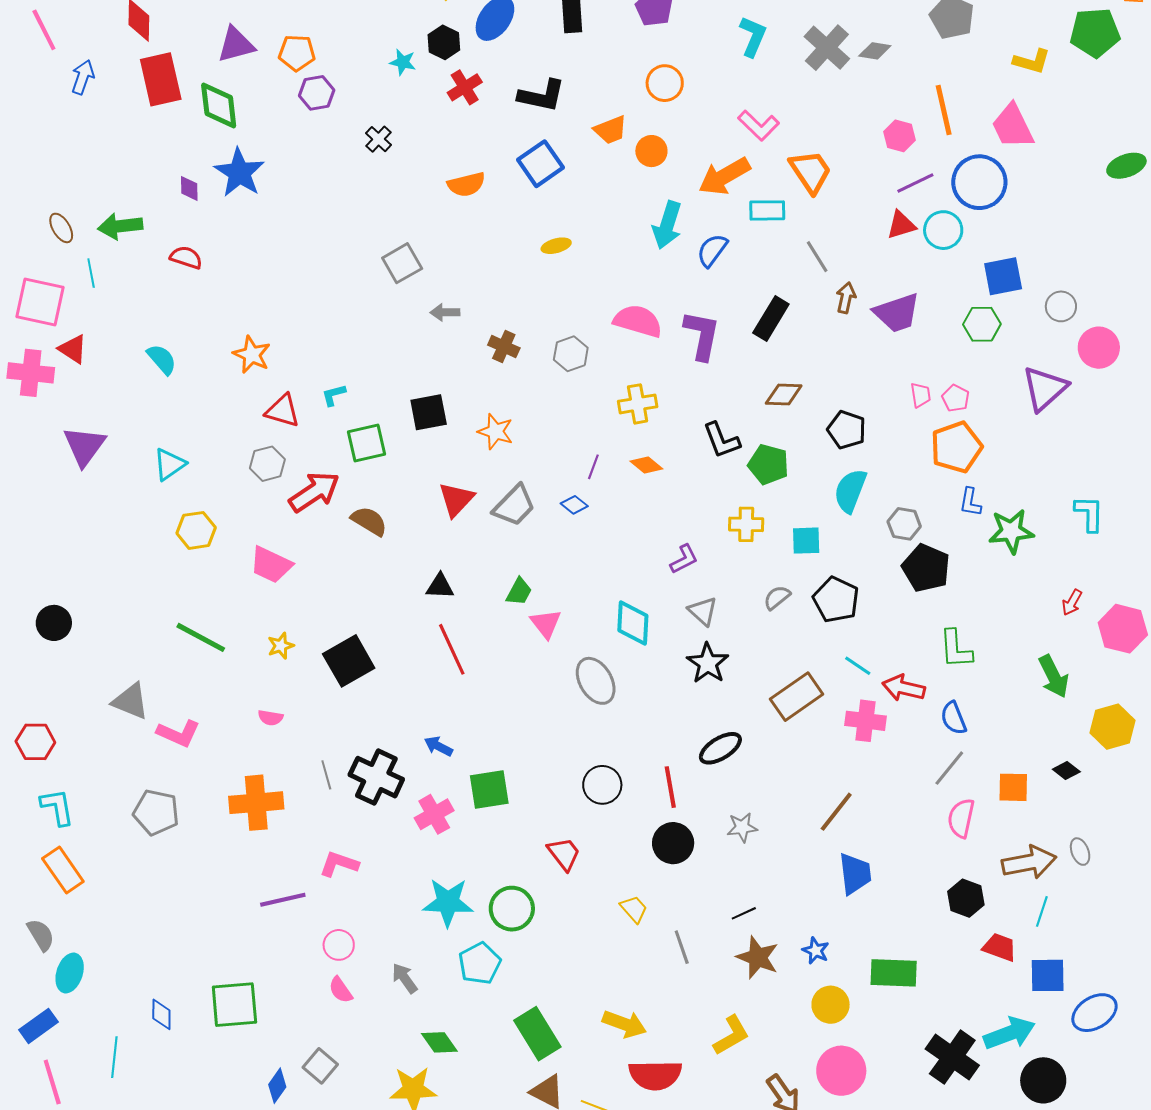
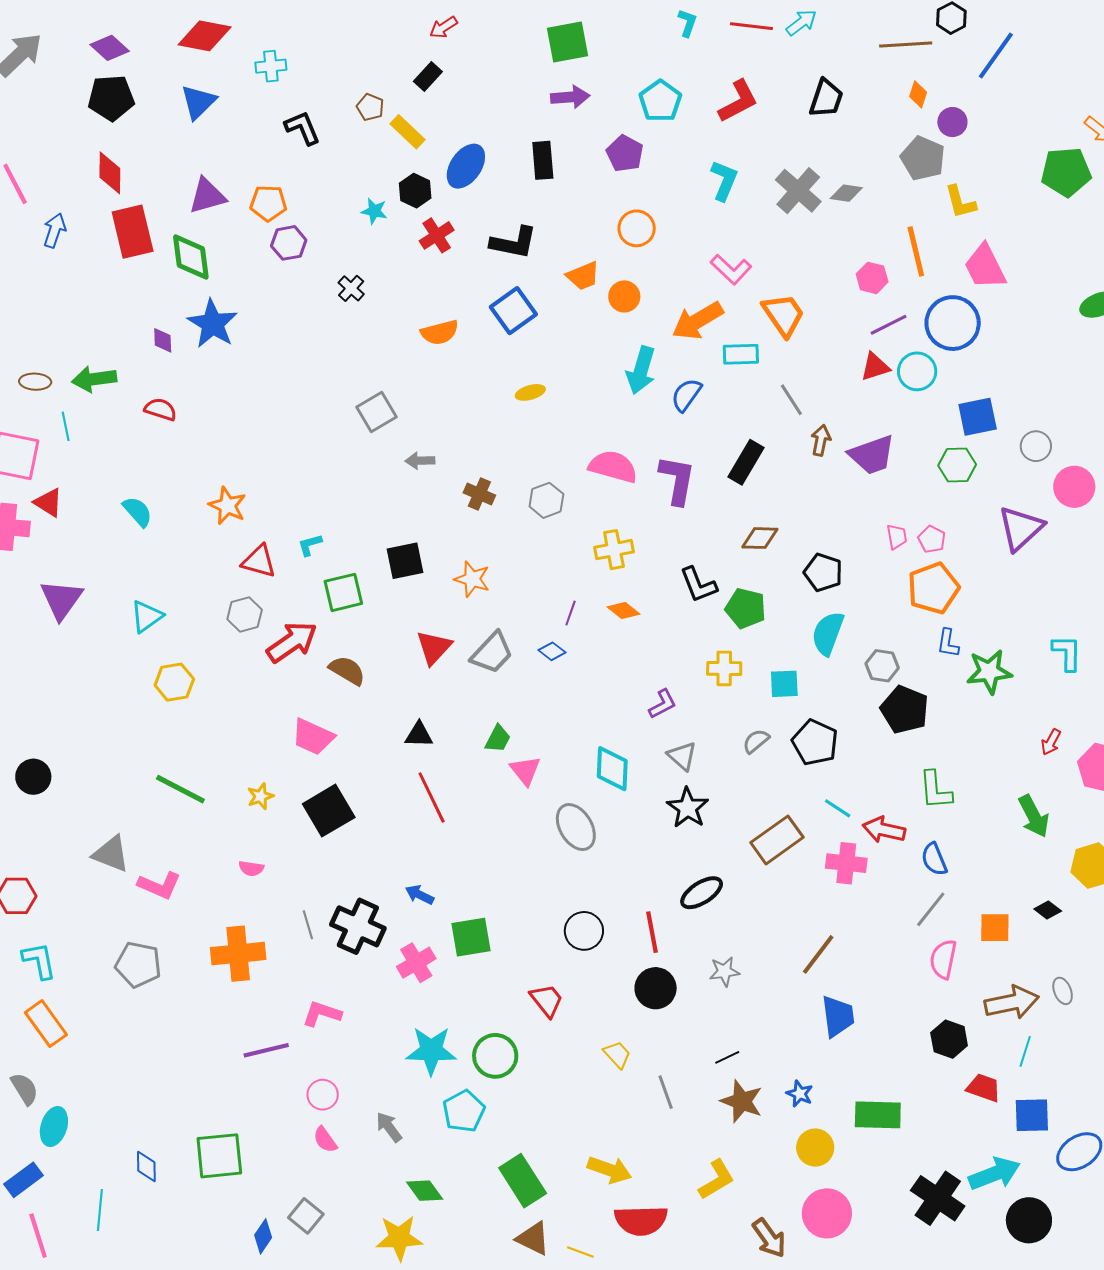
yellow L-shape: (1032, 61) -> (960, 202), moved, turned 60
brown ellipse: (61, 228) -> (35, 382), turned -56
pink trapezoid: (271, 565) -> (313, 737), moved

